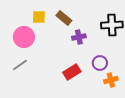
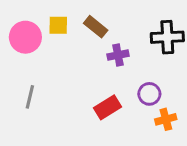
pink circle: (24, 37) -> (25, 37), moved
gray line: (20, 65) -> (30, 97), turned -42

